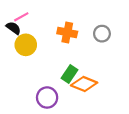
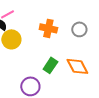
orange diamond: (84, 84) -> (77, 66), moved, turned 40

